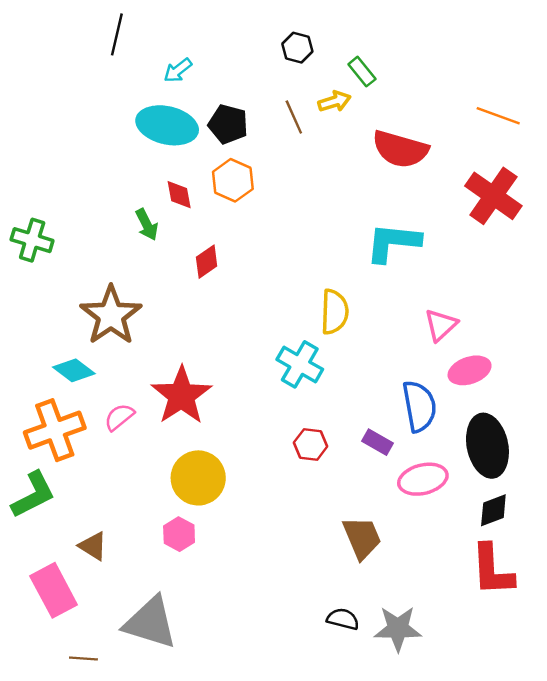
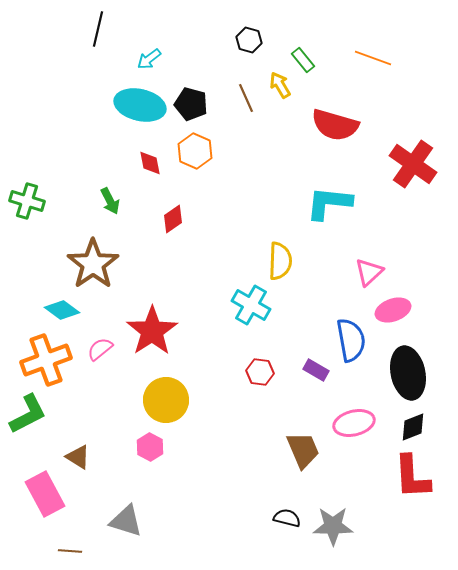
yellow arrow: (334, 101) -> (280, 85), turned -104
orange line: (498, 116) -> (373, 58), moved
green arrow: (147, 225) -> (110, 201), moved
pink ellipse: (423, 479) -> (354, 423), moved
gray triangle: (150, 623) -> (126, 521), size x0.7

